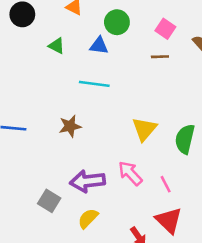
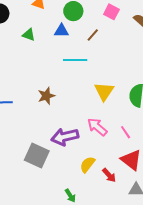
brown line: (160, 57) -> (93, 35), moved, turned -40
cyan line: (94, 84) -> (75, 60), moved
gray square: (49, 201) -> (37, 155), size x1.4
yellow semicircle: (88, 218) -> (87, 165), moved

